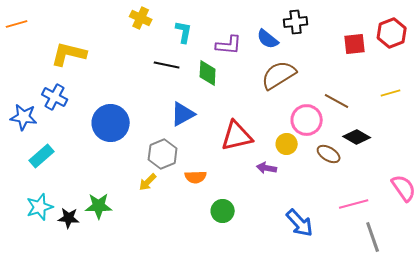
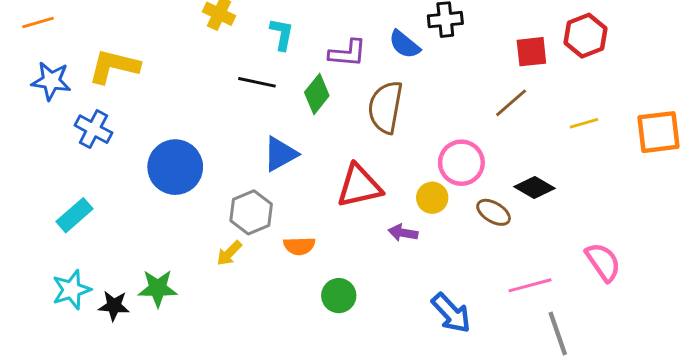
green diamond: (208, 73) -> (317, 94), turned 36
brown semicircle: (279, 75) -> (385, 107), moved, turned -48
brown line: (337, 101) -> (511, 103), moved, turned -70
blue star: (24, 117) -> (51, 81), moved

